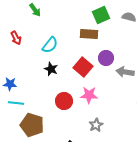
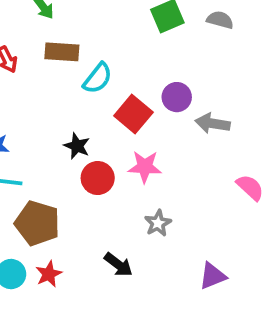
brown rectangle: (89, 34) -> (62, 52), moved
cyan semicircle: (50, 45) -> (98, 78), moved
black star: (51, 69) -> (77, 146), moved

